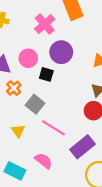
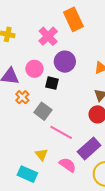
yellow triangle: (18, 131) -> (41, 155), moved
pink semicircle: (43, 161) -> (68, 165), moved

